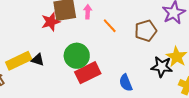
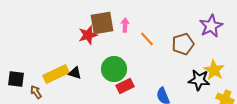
red rectangle: (88, 73) -> (125, 86), size x0.7

